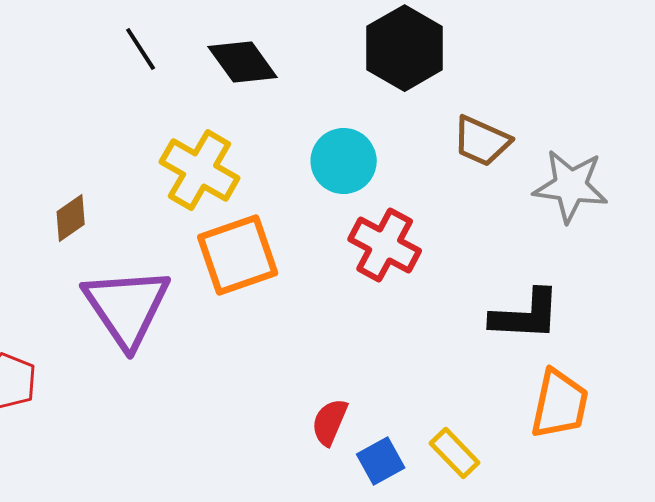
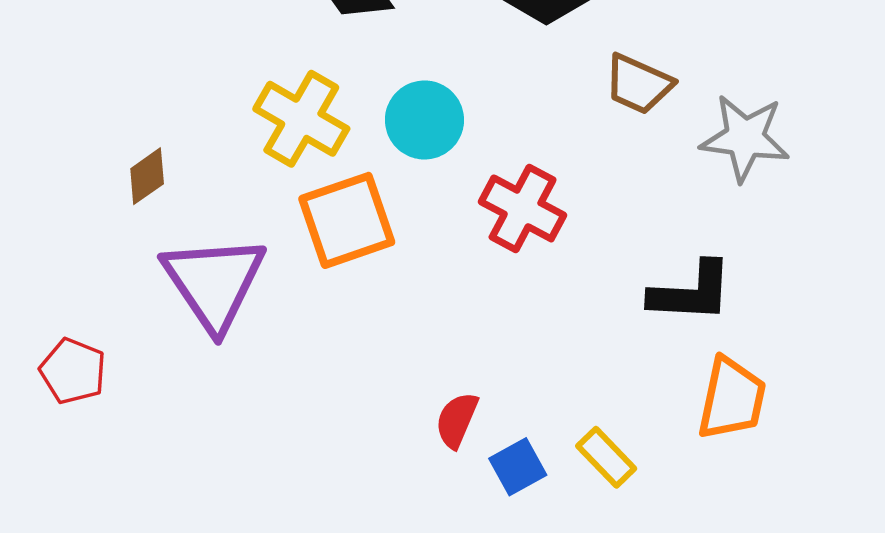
cyan circle: (344, 161) -> (424, 120), moved

